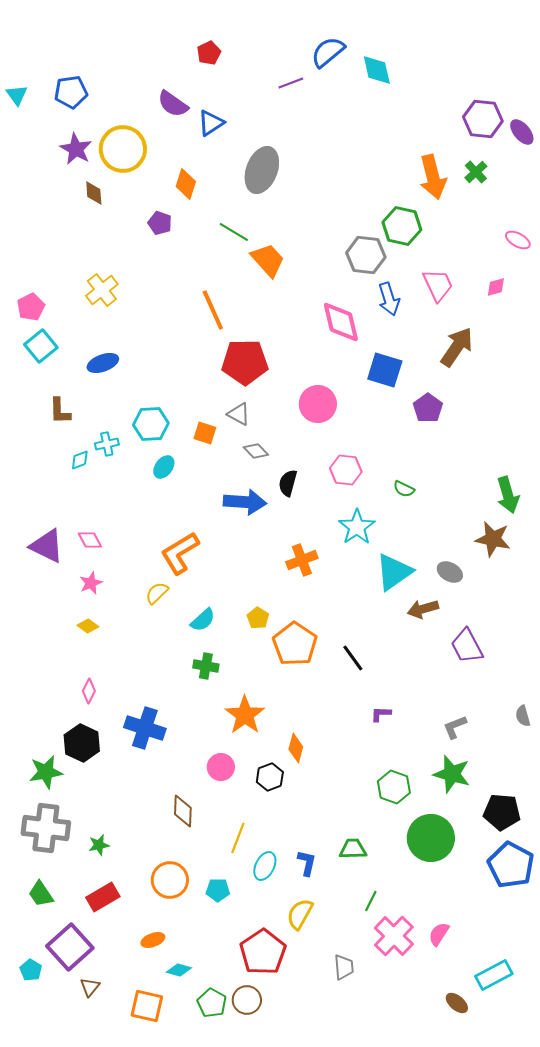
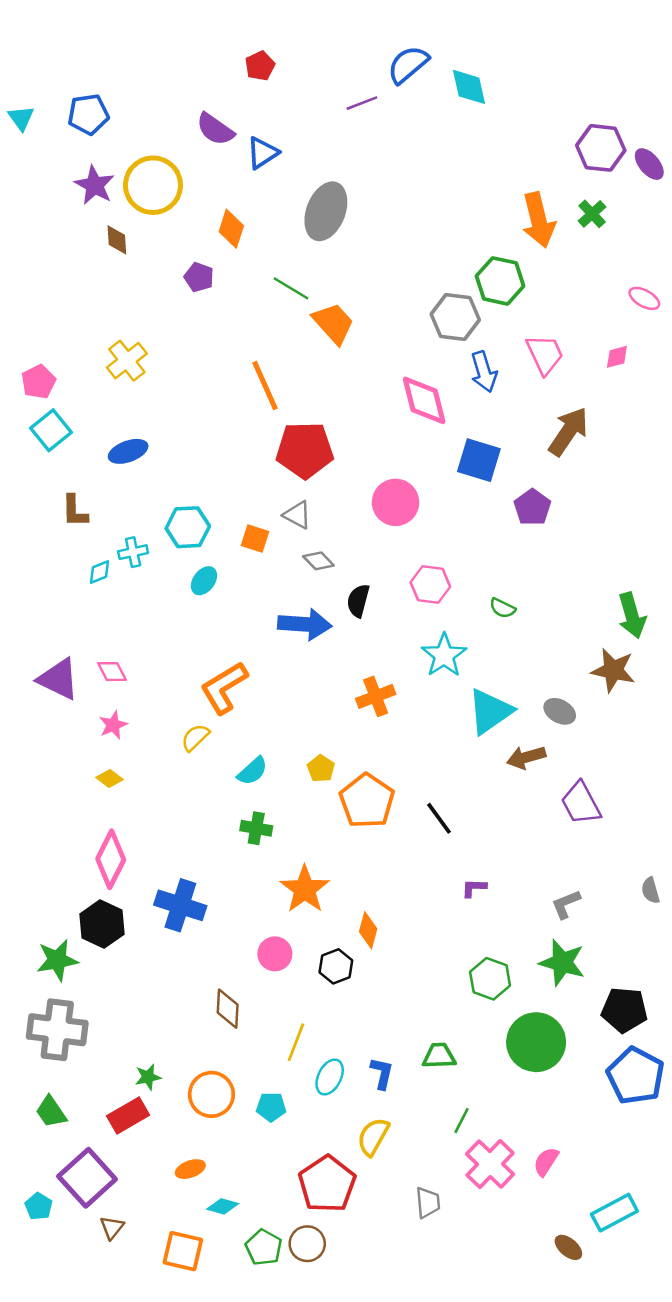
pink diamond: (89, 691) -> (111, 859), size x1.8
green star: (99, 845) -> (148, 1077), moved

